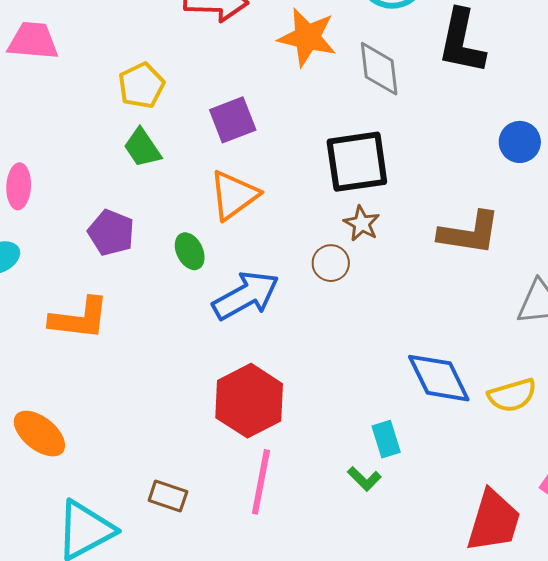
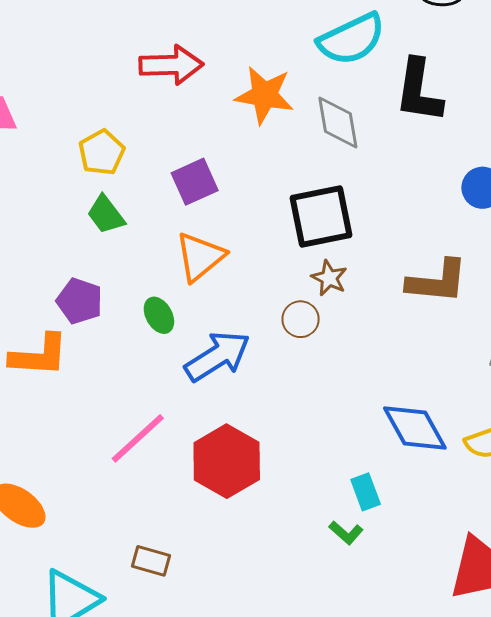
orange L-shape: (79, 319) -> (39, 355), moved
pink line: (261, 482) -> (138, 438), moved, turned 40

